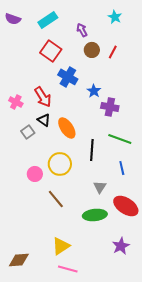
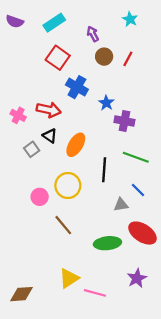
red arrow: (43, 97) -> (49, 110), turned -45
orange ellipse: (67, 128) -> (76, 145), turned 65
blue line: (122, 168) -> (138, 190), turned -32
gray triangle: (100, 187) -> (121, 205), moved, turned 48
pink line: (68, 269) -> (95, 293), moved

